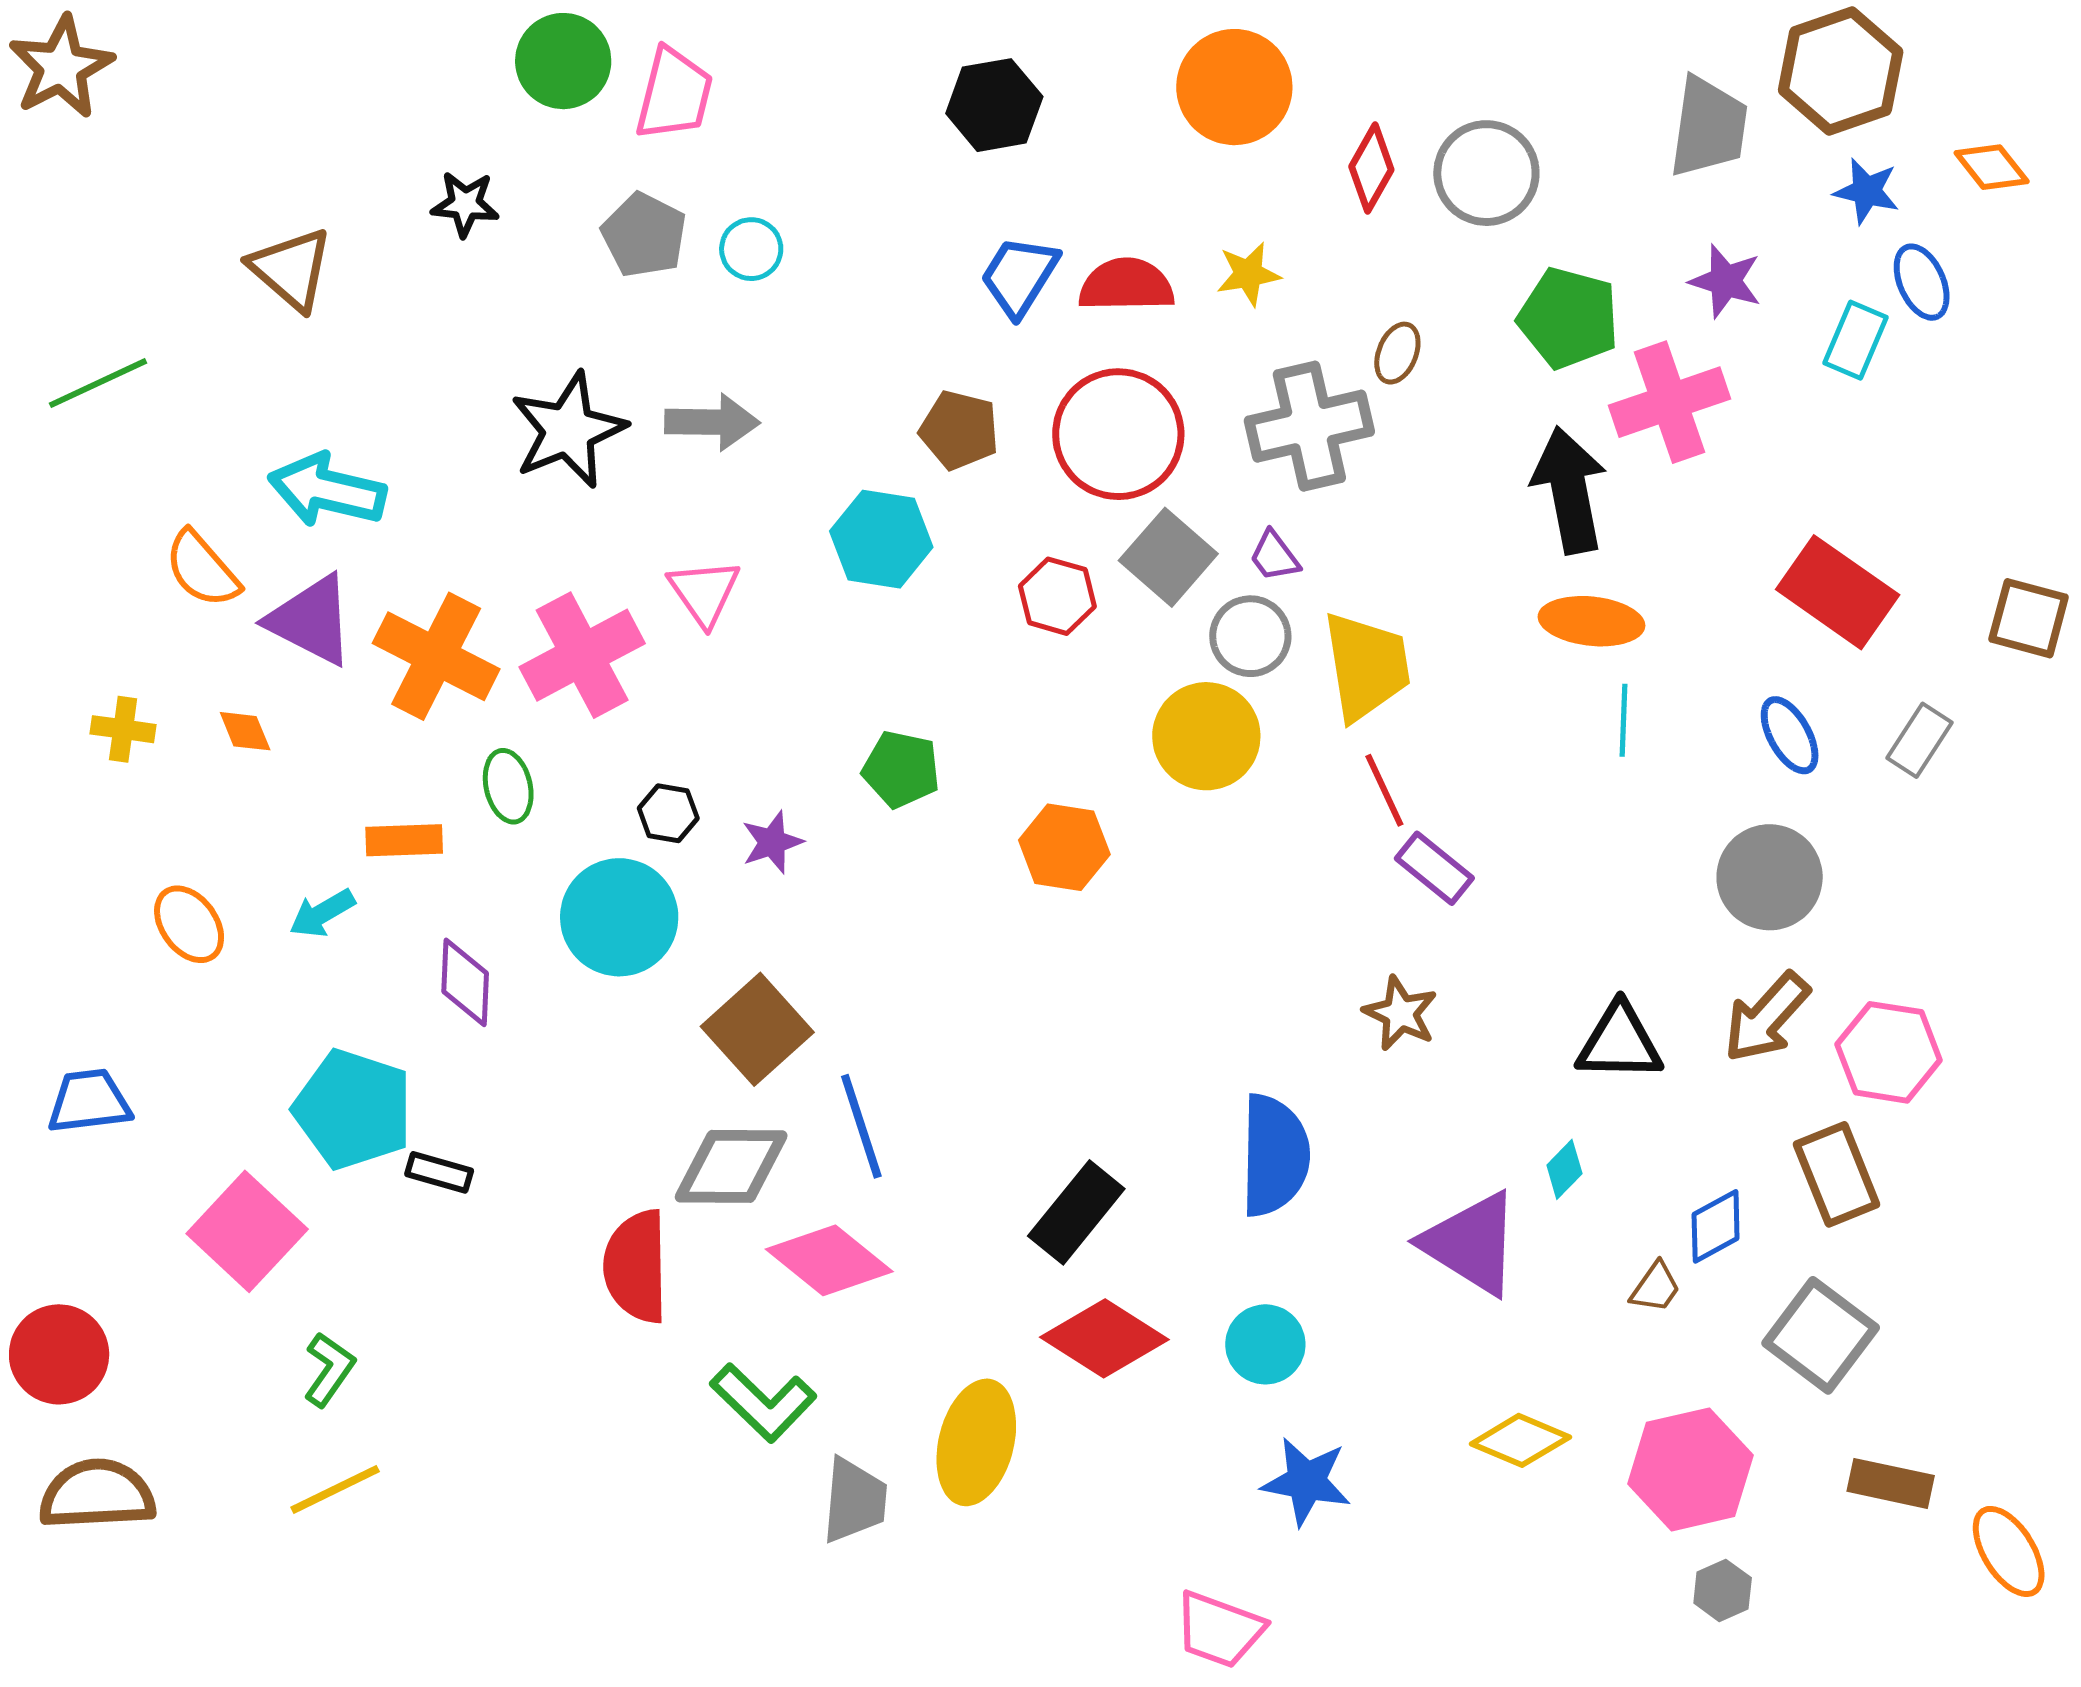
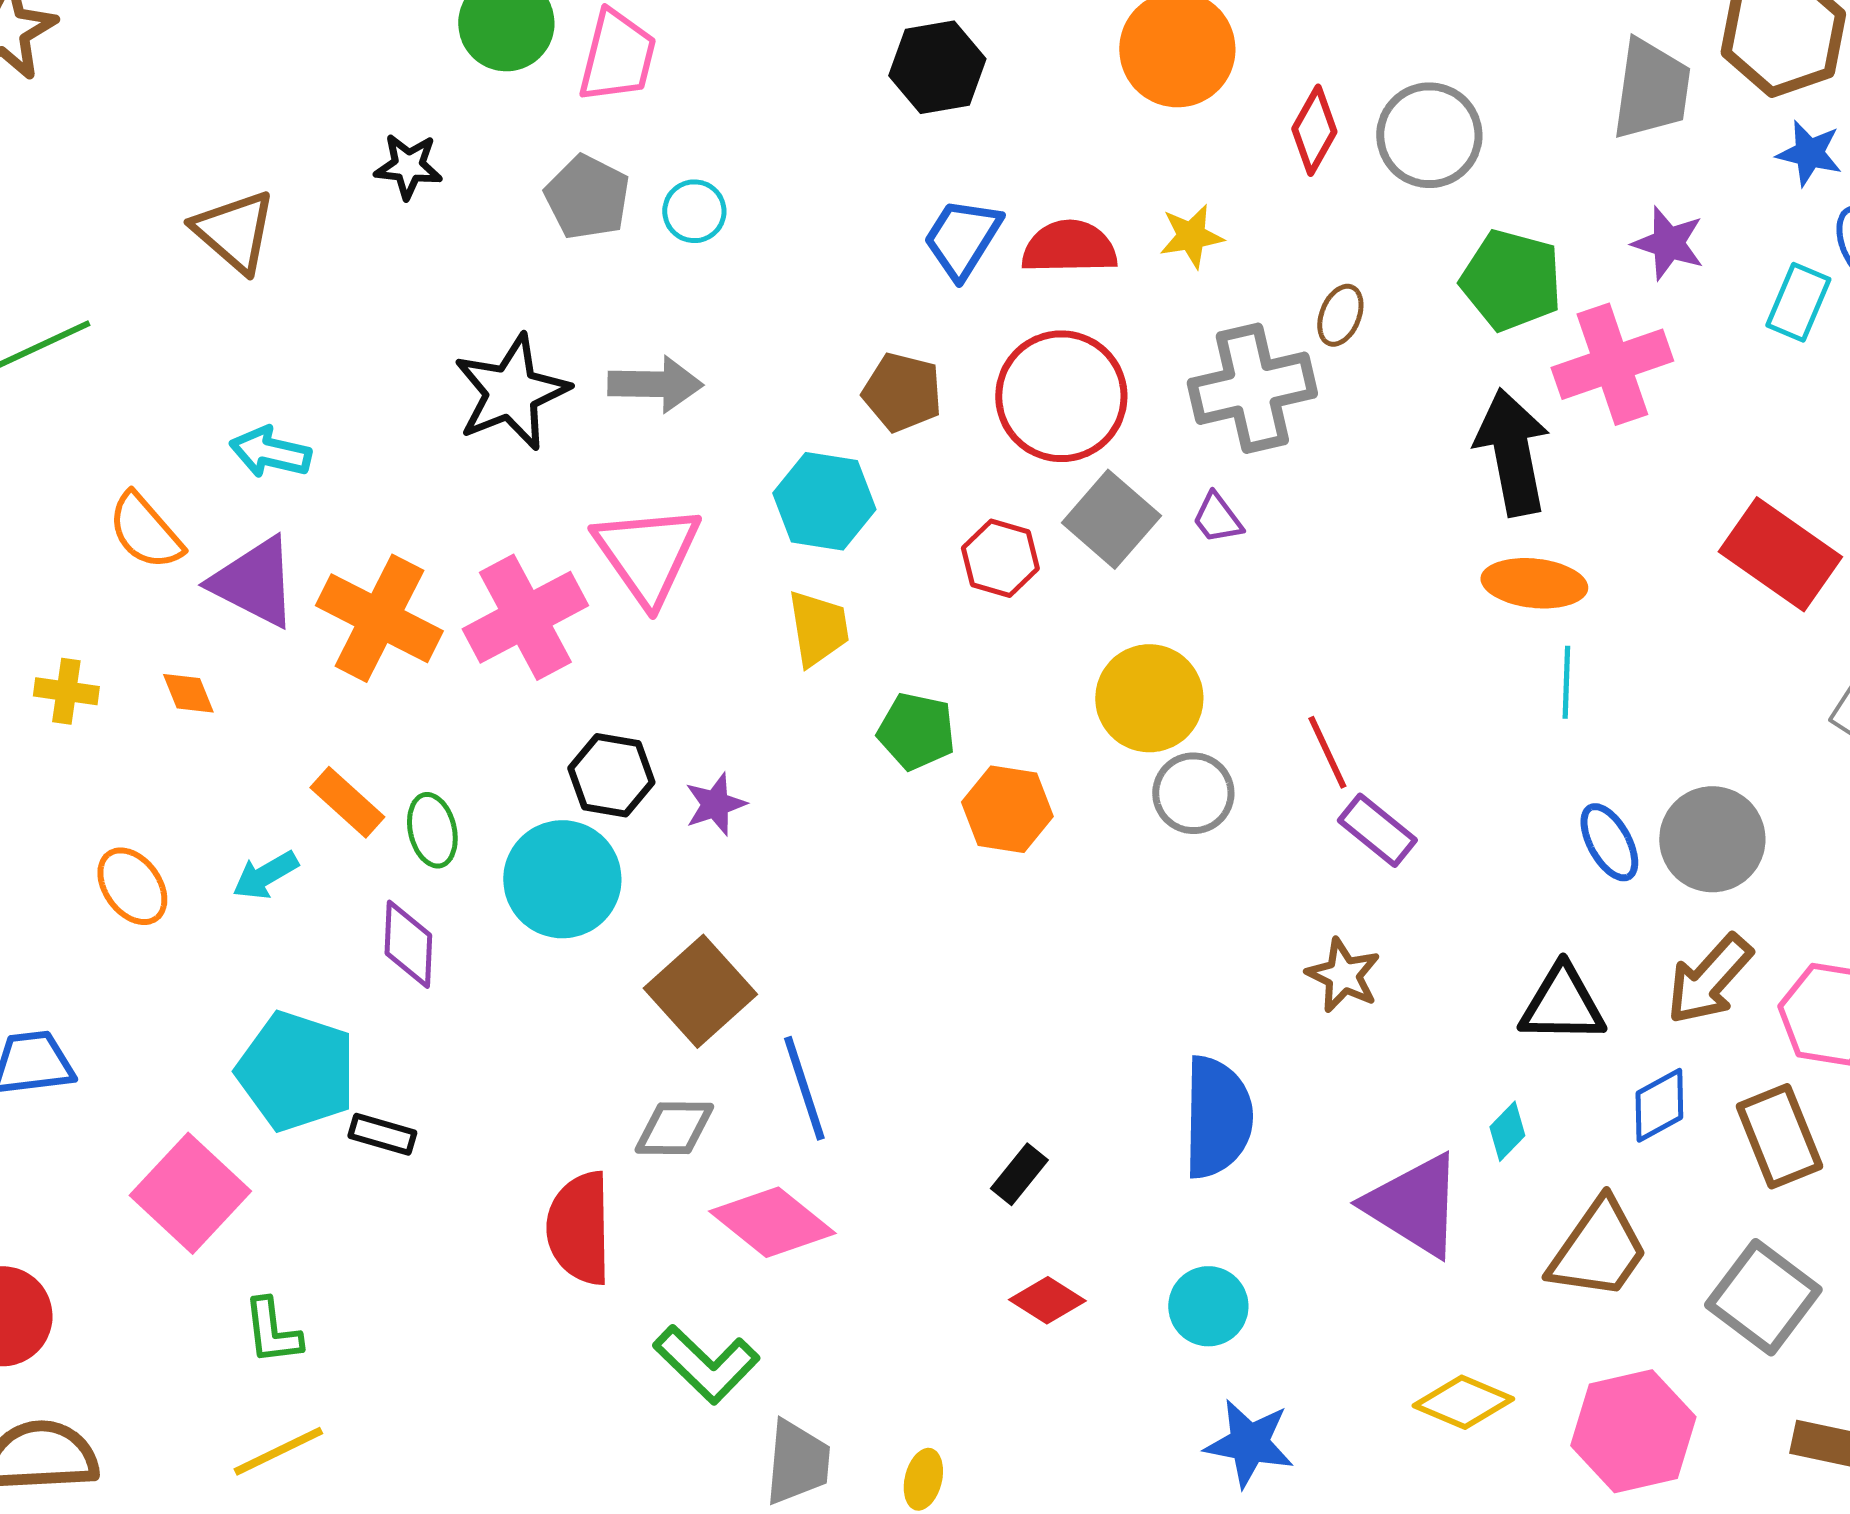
cyan arrow: (327, 490) -> (270, 452), size x0.7
pink triangle: (704, 592) -> (647, 554), size x1.5
gray circle: (1250, 636) -> (1193, 793), moved
yellow trapezoid: (1366, 666) -> (818, 628), moved, size x0.7
blue ellipse: (1790, 735) -> (1609, 842), moved
green pentagon: (901, 769) -> (916, 731), moved
green ellipse: (508, 786) -> (432, 830), moved
black hexagon: (668, 813) -> (611, 775), size x1.4
orange rectangle: (404, 840) -> (347, 802), turned 44
gray diamond: (731, 1166) -> (674, 1128), size x0.7
black rectangle: (1076, 1212) -> (1019, 1174), size x0.6
blue diamond: (1716, 1226) -> (1659, 1105), moved
brown trapezoid: (1655, 1287) -> (1598, 1249), size x2.0
red diamond: (1104, 1338) -> (1047, 1300), size x0.6
green L-shape: (329, 1369) -> (272, 1331), turned 138
yellow ellipse: (976, 1442) -> (923, 1479), moved, size x0.5

